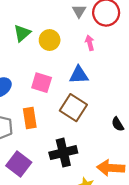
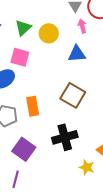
pink arrow: (90, 43) -> (82, 26), moved
blue triangle: (79, 75) -> (77, 54), moved
pink square: (42, 83) -> (20, 57), moved

